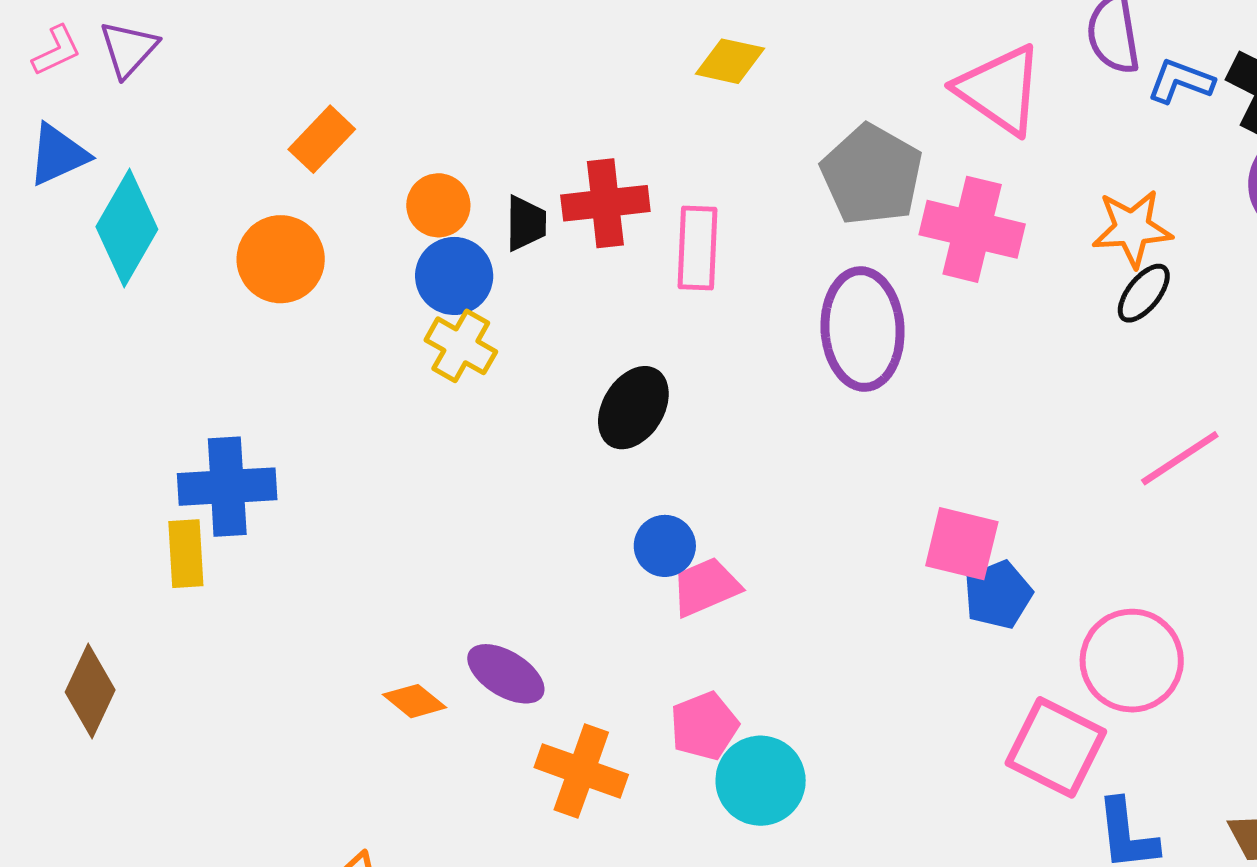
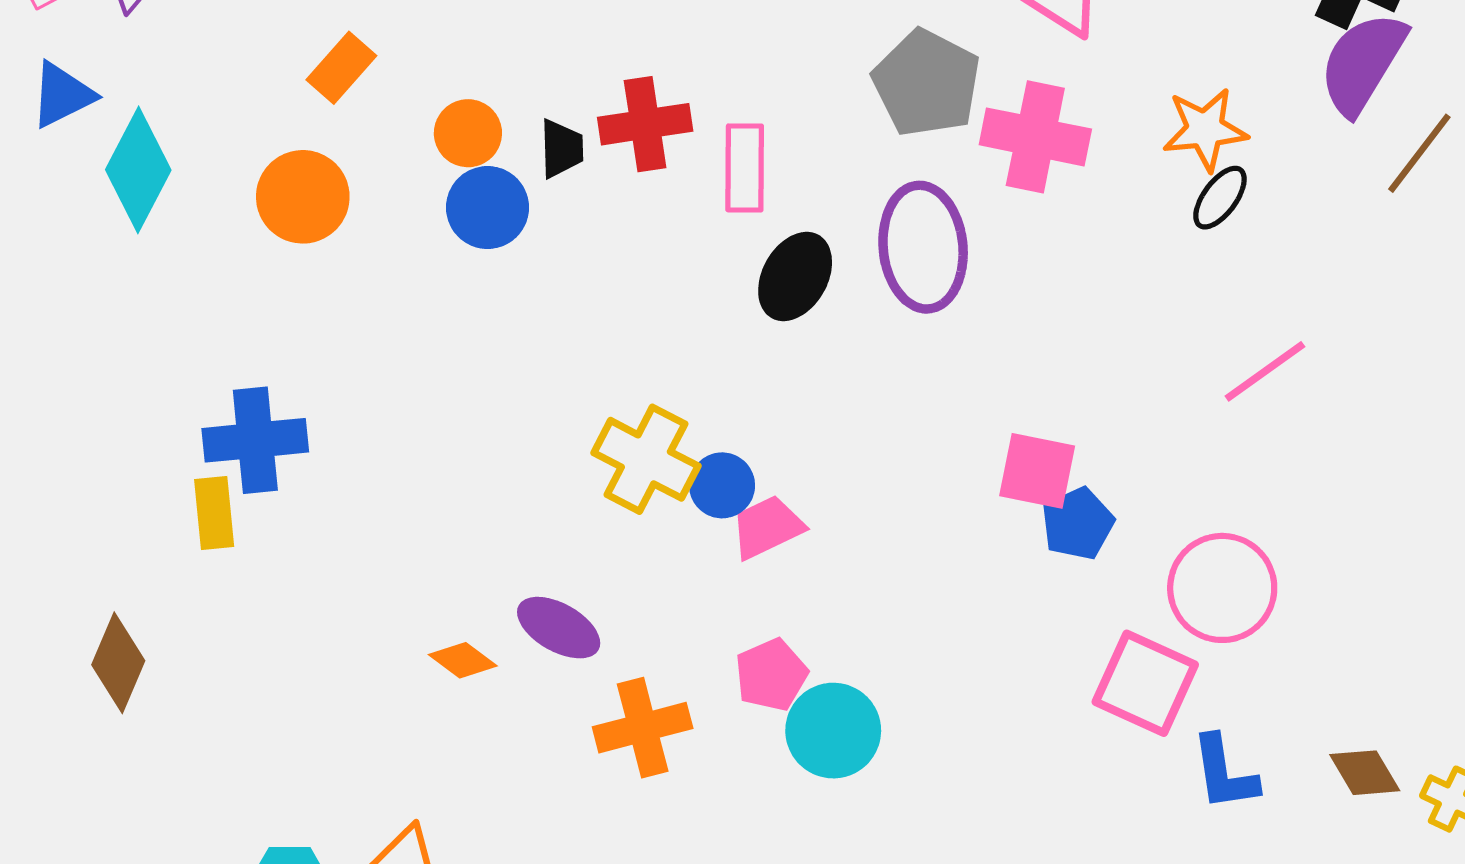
yellow cross: (461, 346) -> (646, 459), moved, size x1.4
black ellipse: (633, 408) -> (795, 276), moved
orange cross: (581, 771) -> (643, 728), turned -32

